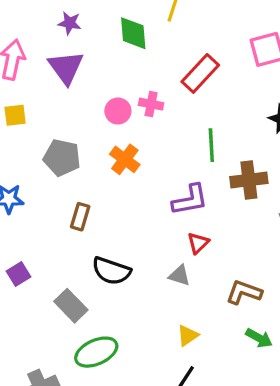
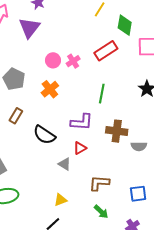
green diamond: (133, 33) -> (125, 25), moved
pink cross: (151, 104) -> (73, 61), turned 32
brown cross: (249, 180) -> (117, 131), moved
black semicircle: (111, 271) -> (44, 135), moved
brown L-shape: (244, 292) -> (99, 183), turned -30

